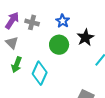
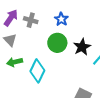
black star: (85, 38) -> (82, 47), moved
green arrow: (17, 65) -> (15, 62), turned 56

